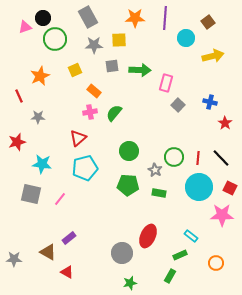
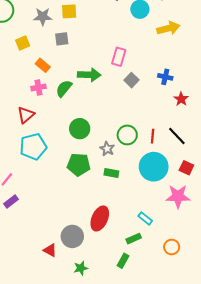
green arrow: (140, 70) -> (89, 75), moved
purple rectangle: (69, 238) -> (11, 202), moved
red triangle: (67, 272) -> (50, 250), moved

